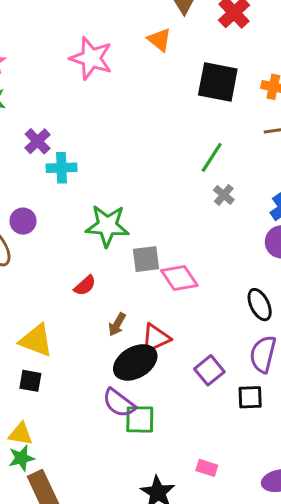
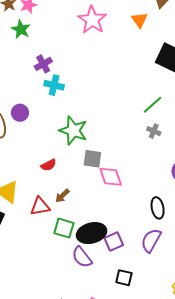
gray cross: (224, 195) -> (154, 131), turned -32
red triangle: (156, 338) -> (40, 206), moved
black ellipse: (135, 362) -> (92, 233), moved
black square: (250, 397) -> (124, 278), moved
purple semicircle: (119, 403) -> (82, 257), moved
green square: (140, 419) -> (64, 228), moved

